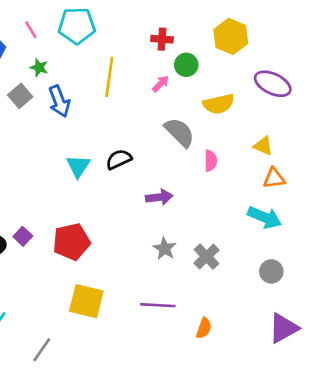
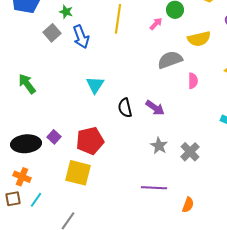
gray semicircle: (179, 132) -> (170, 60), turned -65
black semicircle: (119, 159) -> (125, 108), moved, turned -78
purple arrow: (159, 197) -> (155, 108), turned 42
yellow square: (86, 301) -> (78, 173), moved

